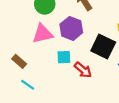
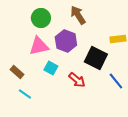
cyan square: (64, 57) -> (51, 68), moved, turned 32

